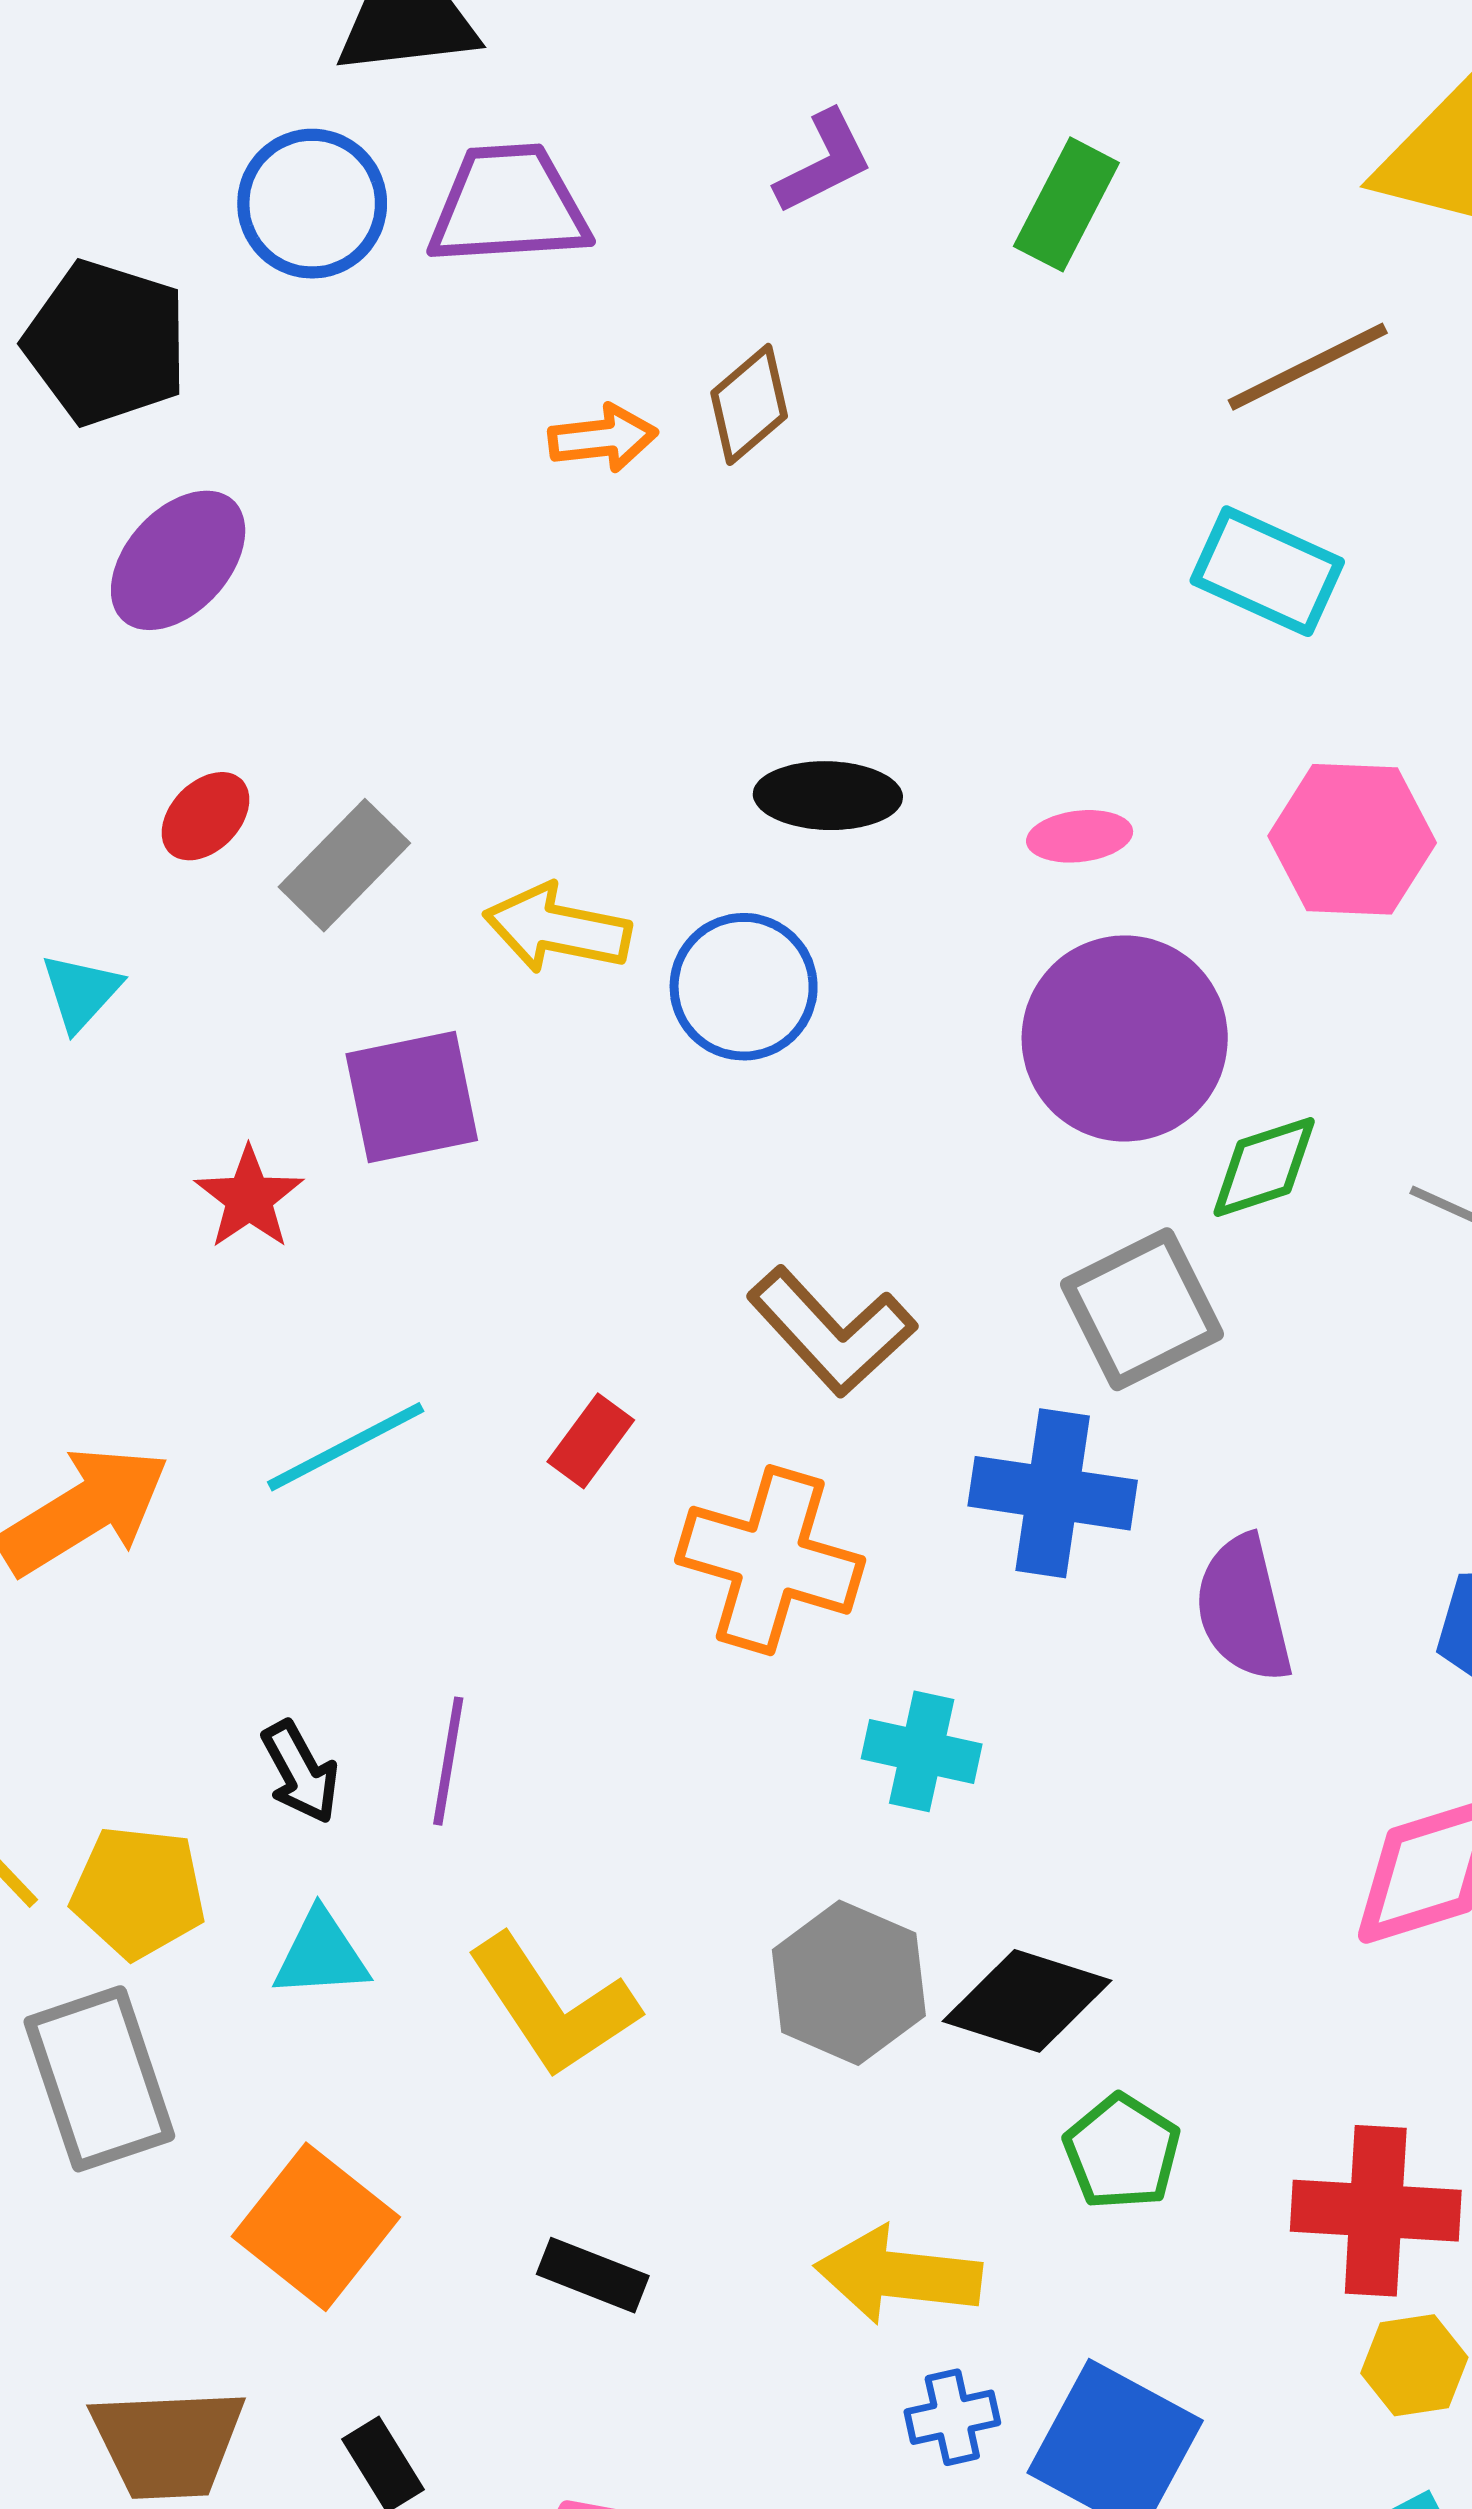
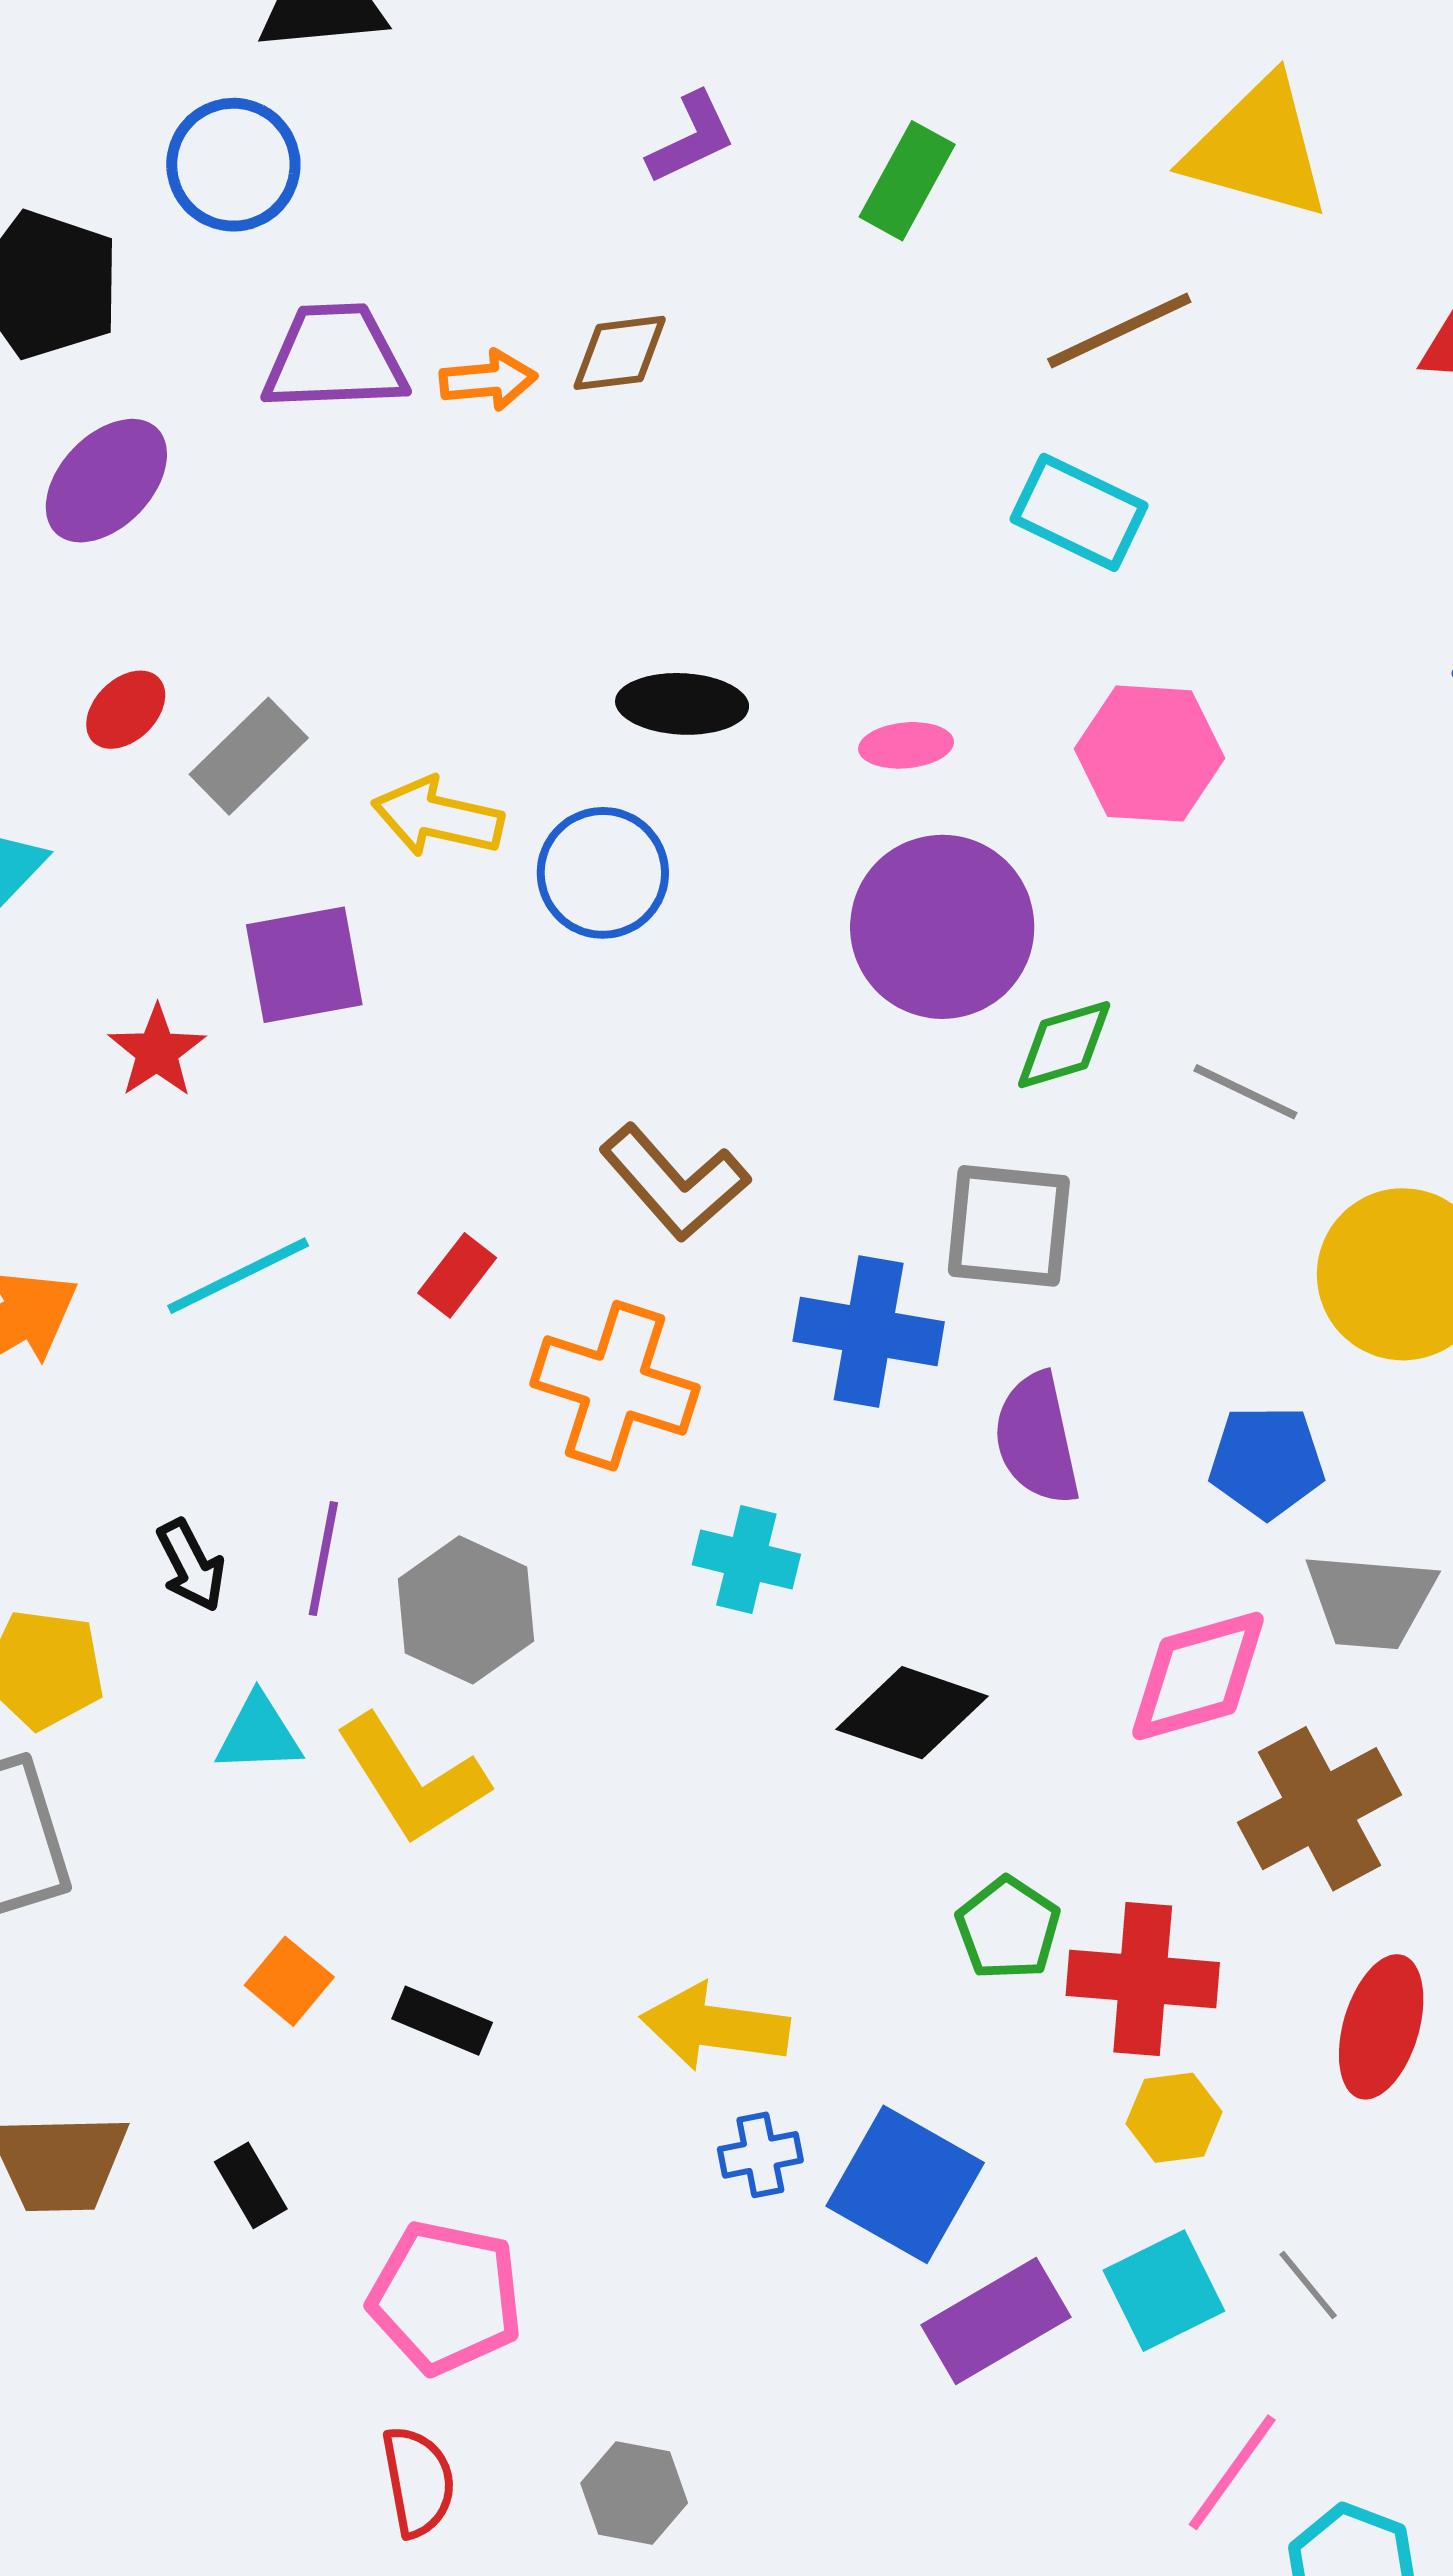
purple trapezoid: (508, 205) -> (335, 358), moved
brown diamond: (749, 404) -> (620, 353), turned 32
gray square: (1142, 1309) -> (1009, 1226), moved, turned 31
cyan triangle: (321, 1954) -> (259, 1734), moved
gray hexagon: (849, 1983) -> (466, 1610), moved
black diamond: (1027, 2001) -> (912, 1713), moved
green pentagon: (1122, 2152) -> (1008, 1928), moved
orange square: (316, 2227) -> (289, 1981), moved, size x0.6

